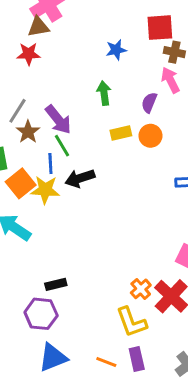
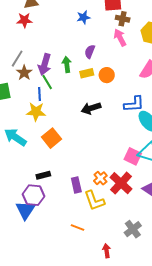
green arrow: (104, 93) -> (67, 64), moved
purple semicircle: (149, 103) -> (90, 52), moved
purple arrow: (58, 120) -> (45, 64), turned 55
black arrow: (80, 178) -> (91, 108), moved
orange square: (21, 183) -> (52, 138), moved
blue triangle: (53, 358) -> (25, 210), moved, turned -35
purple rectangle: (137, 359) -> (76, 185), moved

